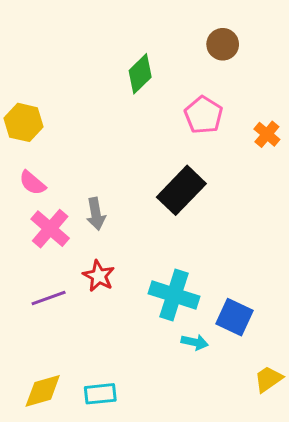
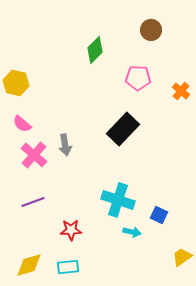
pink pentagon: (204, 115) -> (138, 78), turned -30
red star: (99, 276) -> (71, 230), moved, turned -30
blue square: (234, 317) -> (159, 215), size x0.7

